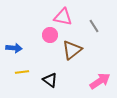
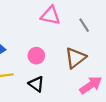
pink circle: (50, 35) -> (36, 56), moved
brown triangle: (72, 50) -> (75, 58), moved

